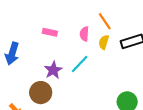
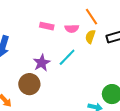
pink rectangle: (50, 32) -> (47, 26), moved
pink semicircle: (84, 34) -> (72, 29), turned -96

